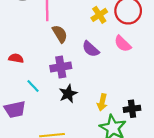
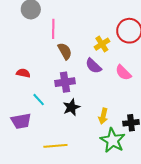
yellow cross: (99, 15) -> (102, 44), moved
pink semicircle: (123, 44) -> (123, 73), moved

